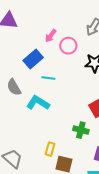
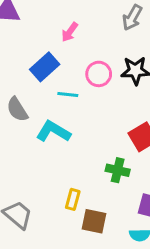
pink circle: (68, 46) -> (99, 74), moved

